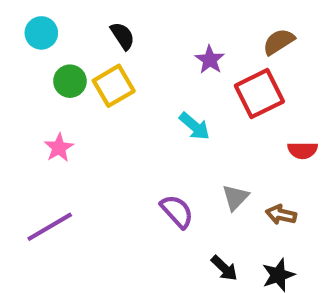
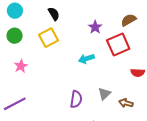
green circle: (70, 81) -> (15, 36), moved
cyan arrow: (194, 126) -> (86, 59), turned 119
purple semicircle: (177, 211) -> (76, 99), turned 48

